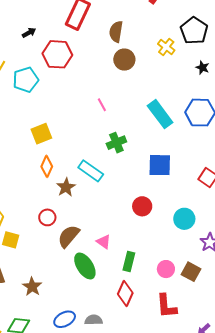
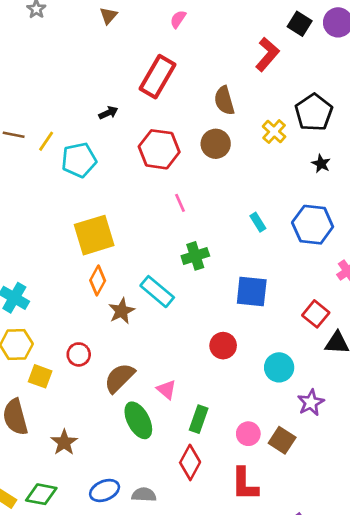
brown semicircle: (116, 32) -> (224, 101), moved, turned -30
black arrow: (29, 33) -> (108, 113), moved
red hexagon: (57, 54) -> (159, 149), moved
cyan rectangle: (160, 114) -> (258, 222), size x0.5
yellow square: (41, 134) -> (94, 235), size x1.4
red circle: (47, 217) -> (79, 354), moved

